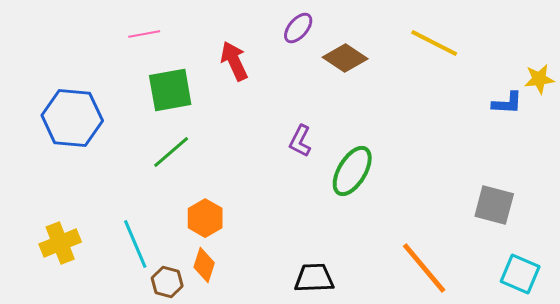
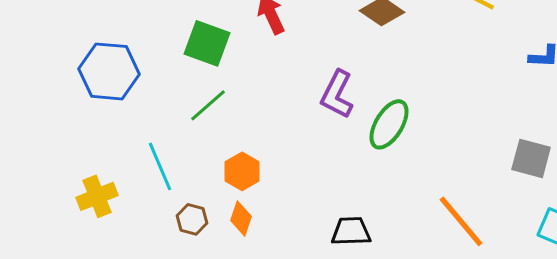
green square: (170, 90) -> (207, 43), turned 30
purple L-shape: (300, 141) -> (337, 94), size x1.5
cyan line: (135, 244) -> (160, 166), moved
brown hexagon: (167, 282) -> (192, 219), moved

